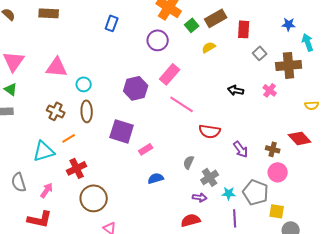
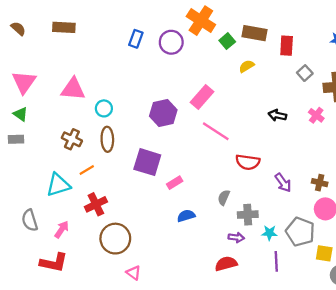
brown rectangle: (216, 18) -> (255, 33), turned 40
purple circle: (158, 40) -> (171, 42), moved
gray cross: (210, 177) -> (248, 215), turned 30

